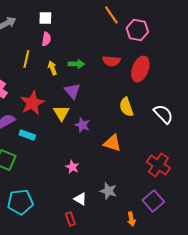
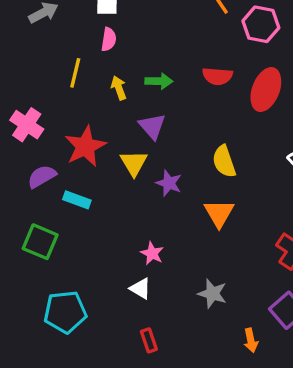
yellow semicircle: (126, 107) -> (224, 161), moved
orange triangle: (112, 143) -> (219, 213), turned 42
white triangle: (80, 199) -> (140, 289), moved

